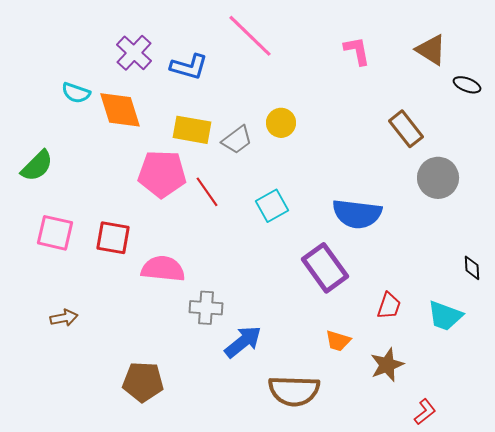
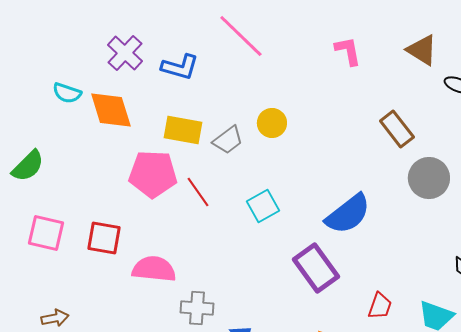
blue semicircle: (357, 214) -> (348, 214), turned -45

